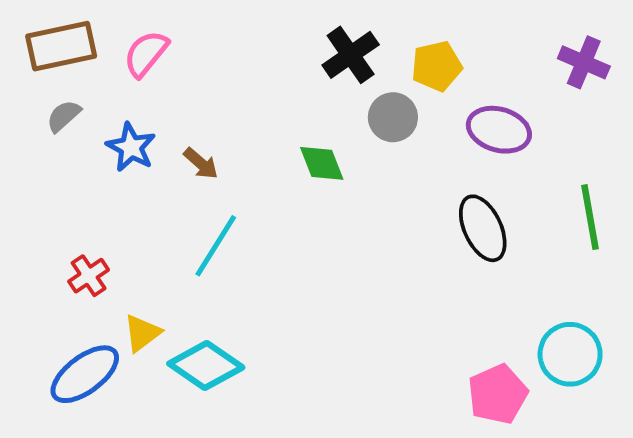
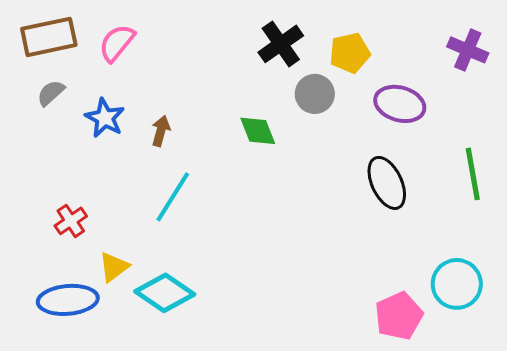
brown arrow: (201, 163) -> (161, 131), turned -116
blue ellipse: (85, 374) -> (68, 300), turned 32

